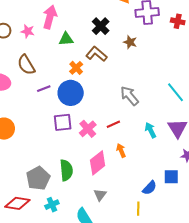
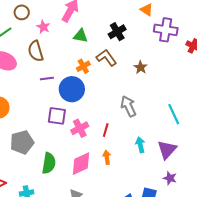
pink star: (28, 31) -> (43, 27), moved
brown star: (130, 42) -> (141, 67), moved
red line: (113, 124) -> (106, 130), turned -64
gray pentagon: (38, 178) -> (22, 142), moved

